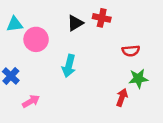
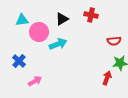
black triangle: (75, 23) -> (62, 19), moved
cyan arrow: (69, 66) -> (58, 44), moved, turned -126

